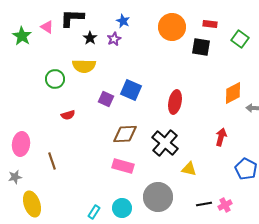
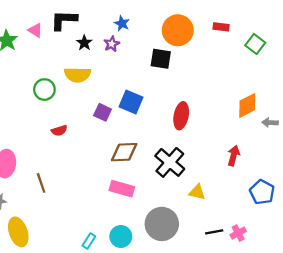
black square: (201, 47) -> (161, 59), moved

